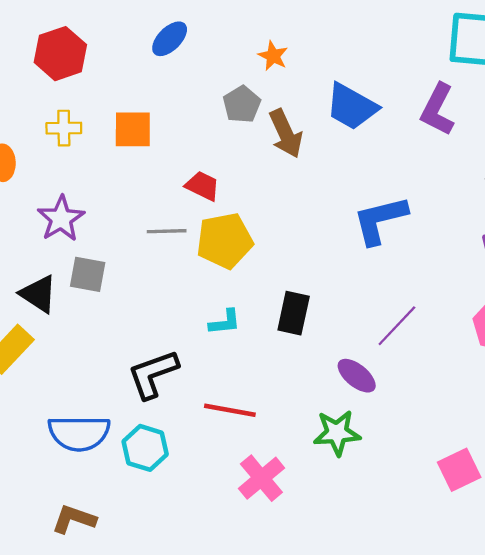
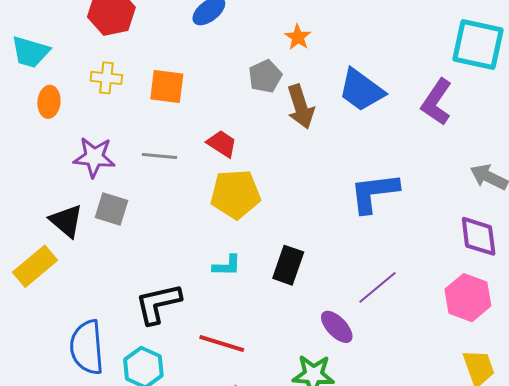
purple star: (61, 219) -> (94, 157), turned 30
gray line: (167, 231) -> (160, 156), moved
blue semicircle: (79, 433) -> (87, 347), turned 78

